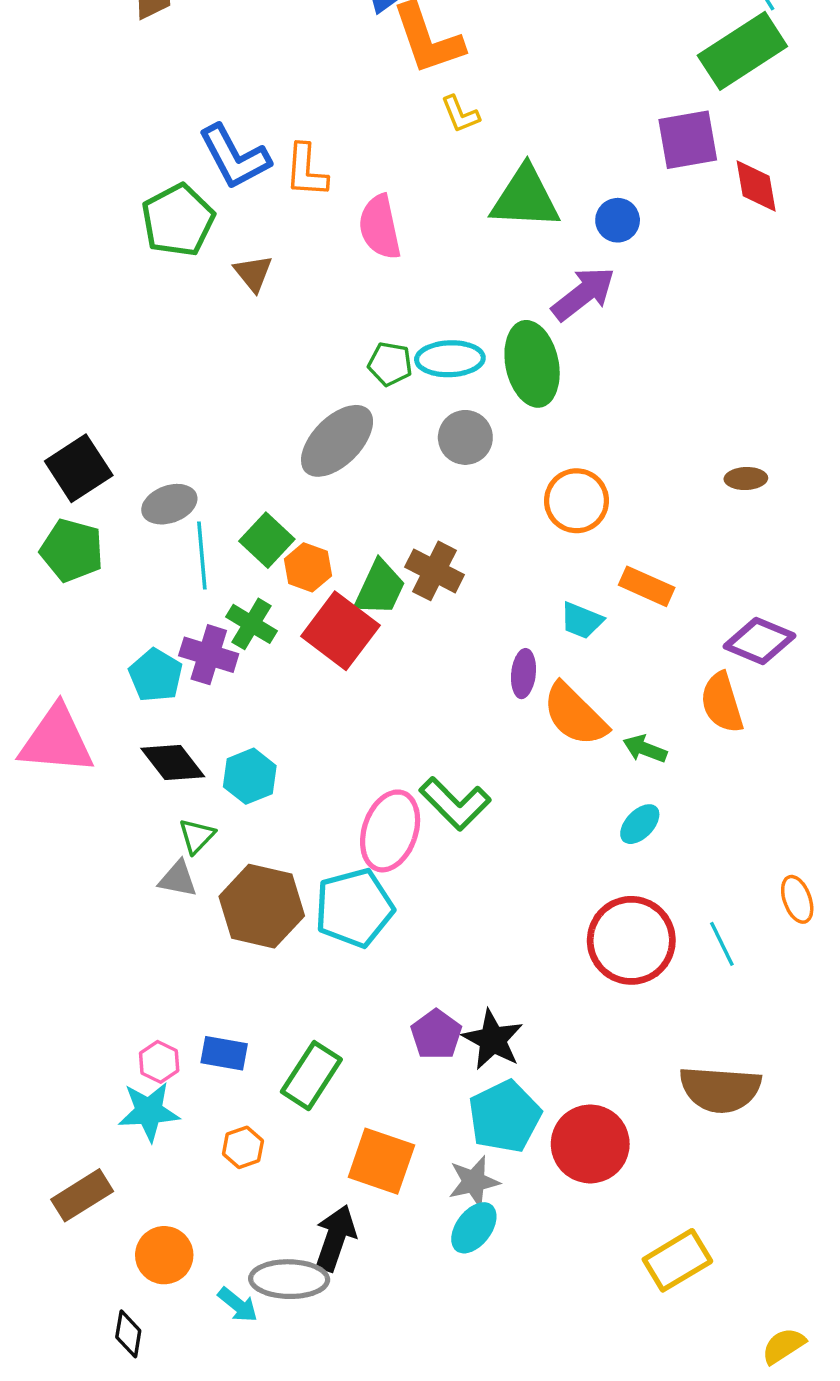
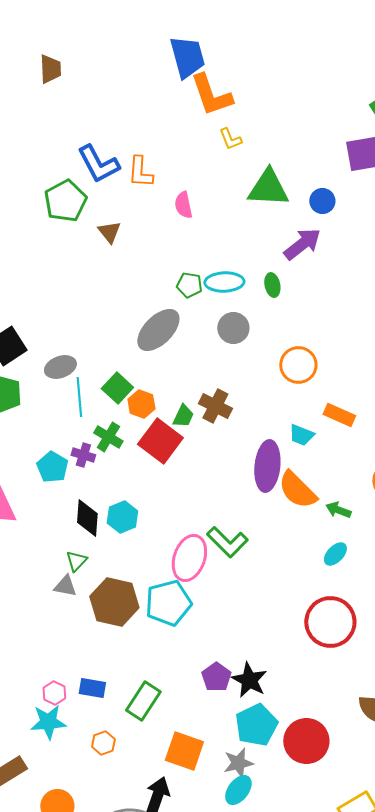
pink semicircle: (380, 227) -> (183, 205), size x0.7
green ellipse: (532, 364) -> (272, 285), size x0.5
green trapezoid: (380, 588) -> (183, 416), size x0.7
purple cross: (209, 655) -> (83, 455), size x0.7
purple ellipse: (523, 674) -> (267, 466), size x1.8
black diamond: (173, 762) -> (87, 518), moved, turned 42
cyan hexagon: (250, 776) -> (122, 517), moved

